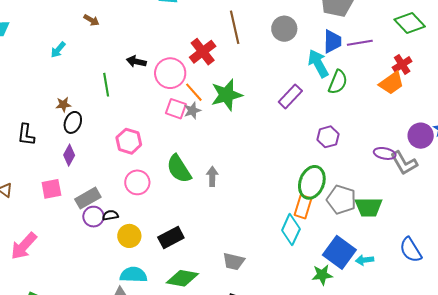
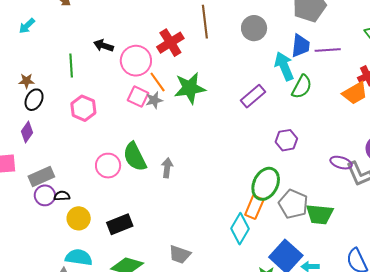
pink hexagon: (129, 141) -> (83, 108), moved
pink circle: (137, 182) -> (108, 166), moved

